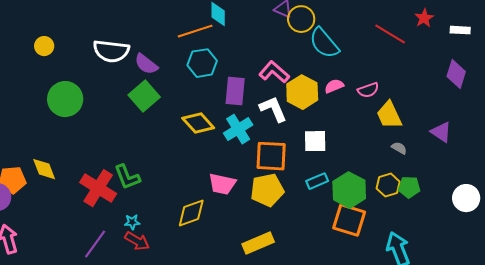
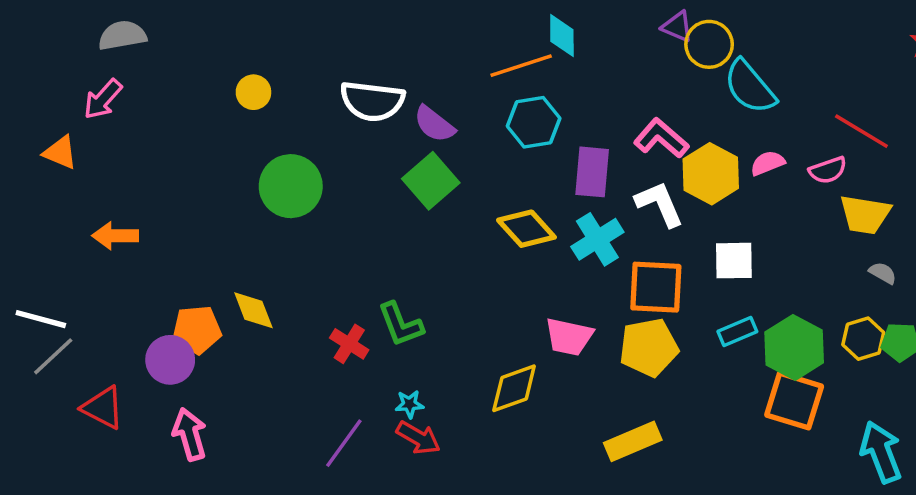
red line: (390, 34) -> (861, 131), moved
yellow trapezoid: (389, 115) -> (865, 214), turned -56
red cross: (98, 188) -> (349, 344), size x0.6

